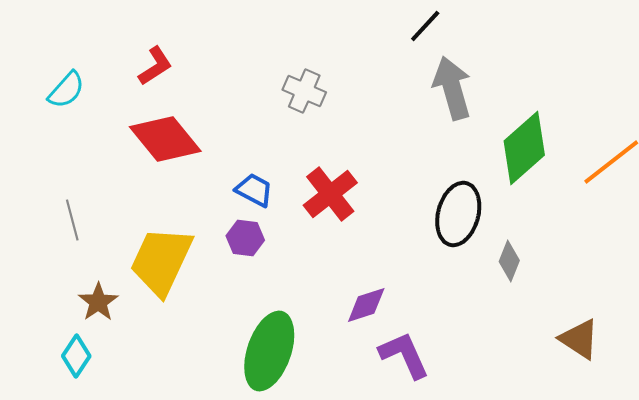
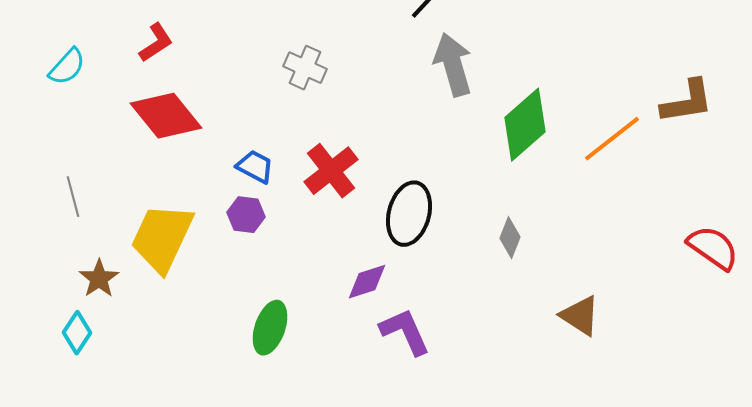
black ellipse: (458, 214) -> (409, 214), moved
green ellipse: (269, 351) -> (270, 328), size x0.7

